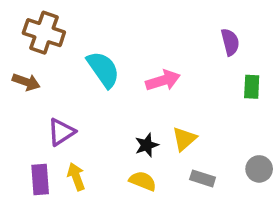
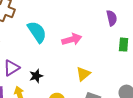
black star: (147, 145) -> (36, 76), moved

